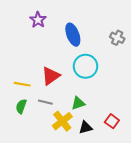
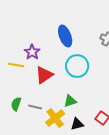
purple star: (38, 20) -> (32, 52), moved
yellow line: (22, 84) -> (16, 65), moved
gray line: (45, 102) -> (35, 107), moved

